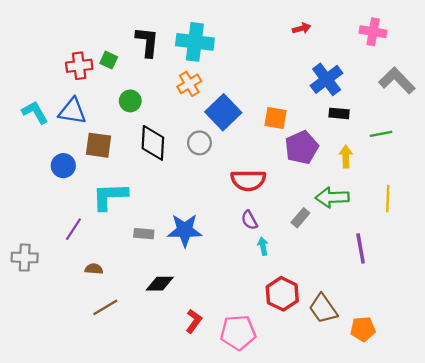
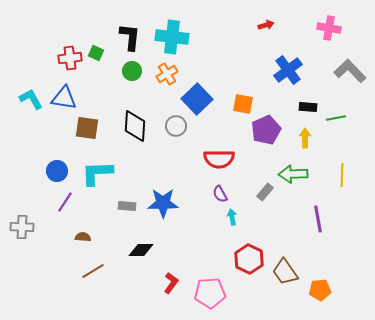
green circle: (130, 101) -> (132, 71), moved
black rectangle: (339, 113) -> (308, 107), moved
blue circle: (63, 166) -> (57, 171), moved

